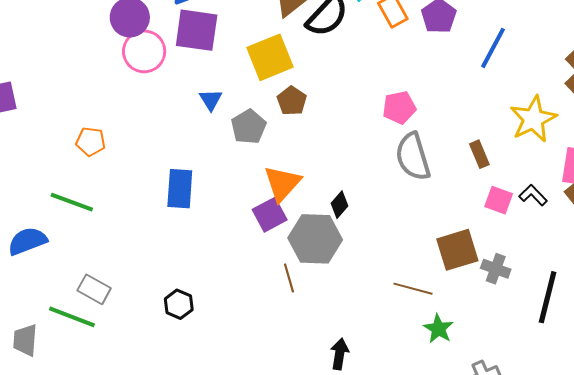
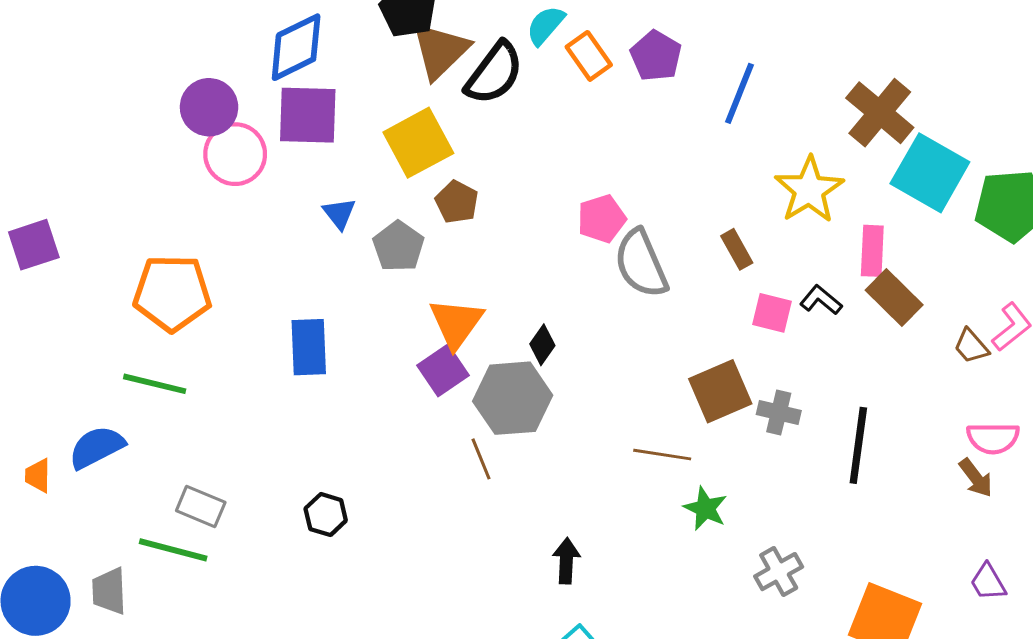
pink pentagon: (399, 108) -> (602, 219), moved
orange pentagon: (91, 141) -> (172, 293), size x1.8

